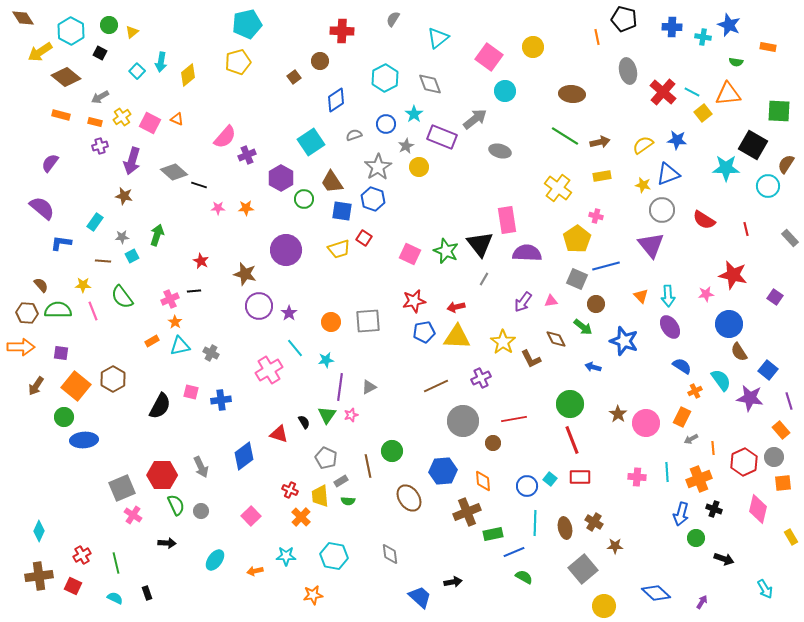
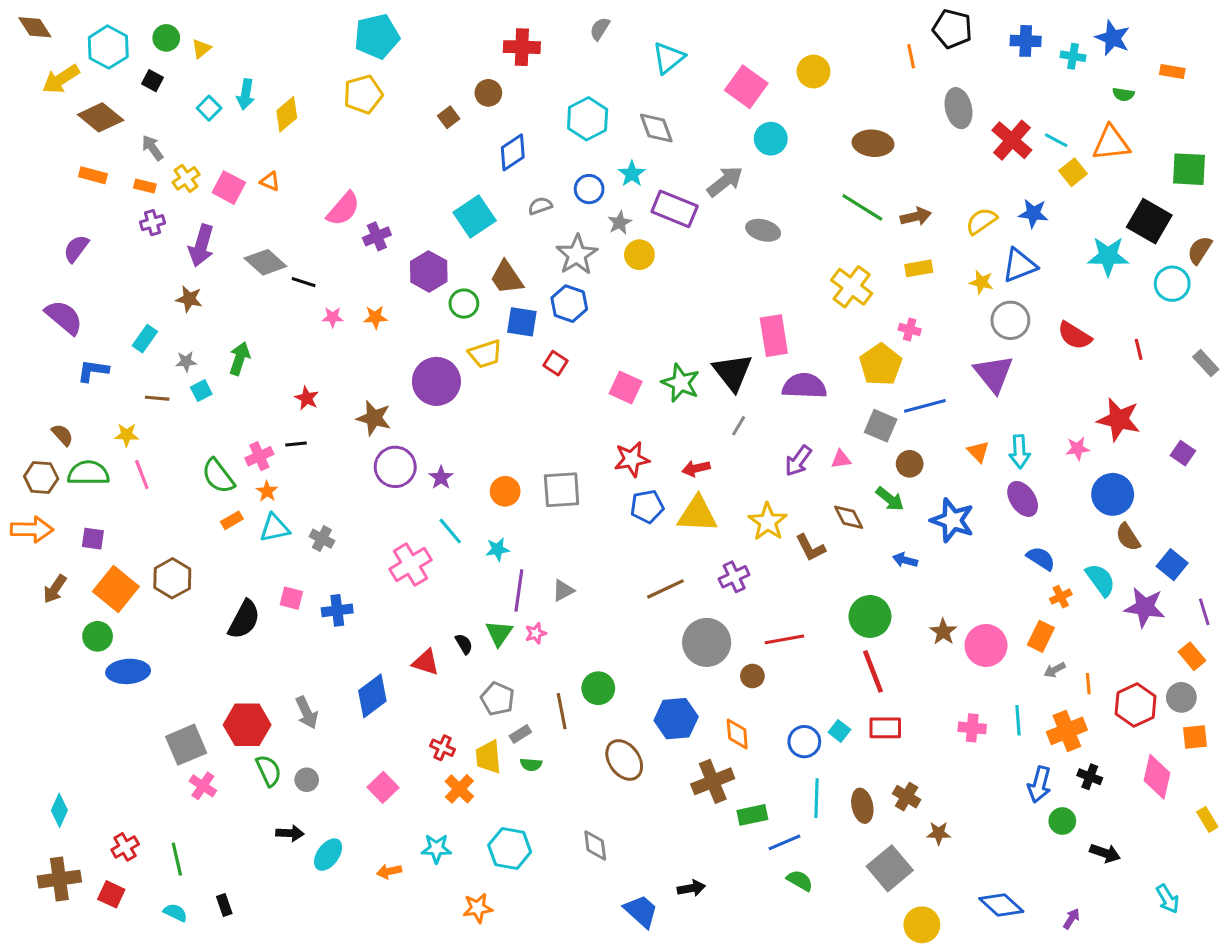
gray arrow: (100, 97) -> (152, 148), turned 84
yellow trapezoid: (339, 249) -> (485, 354), moved
green semicircle: (122, 297) -> (218, 476), moved
black arrow: (167, 543) -> (290, 833), moved

